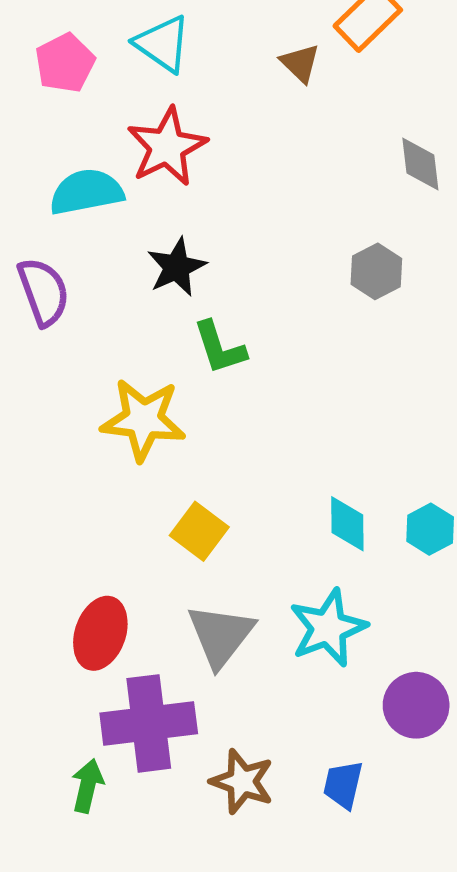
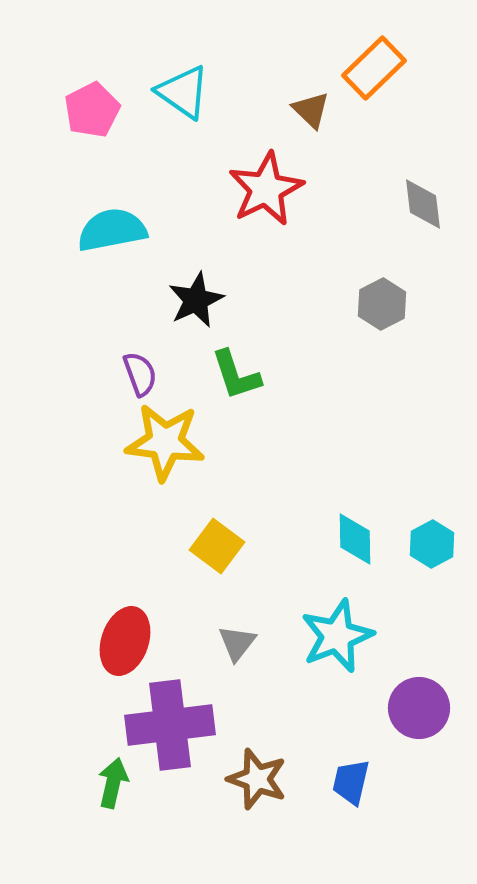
red star: (167, 147) -> (266, 189), moved
purple semicircle: (43, 292) -> (140, 374), moved, size x0.7
gray triangle: (221, 635) -> (237, 643), size x0.6

